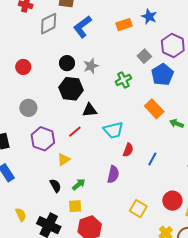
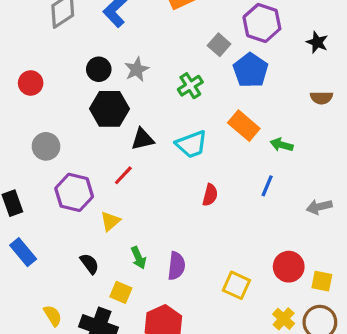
cyan trapezoid: (113, 130) -> (191, 144), moved
blue line: (152, 159) -> (267, 186), moved
purple semicircle: (113, 174) -> (176, 266), moved
green arrow: (79, 184) -> (139, 258), turned 112
black semicircle: (55, 186) -> (89, 264), moved
yellow square: (75, 206) -> (121, 292), moved, turned 32

